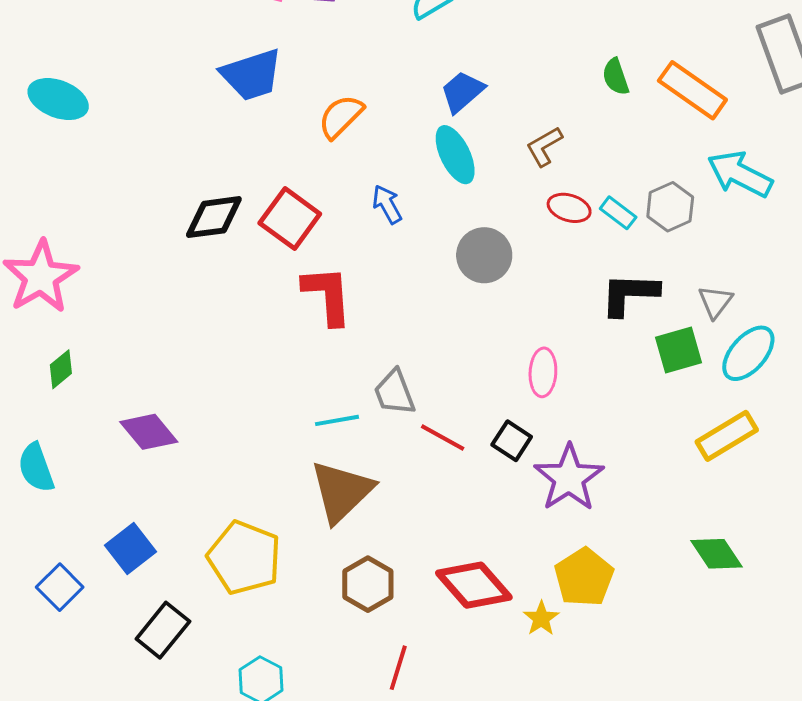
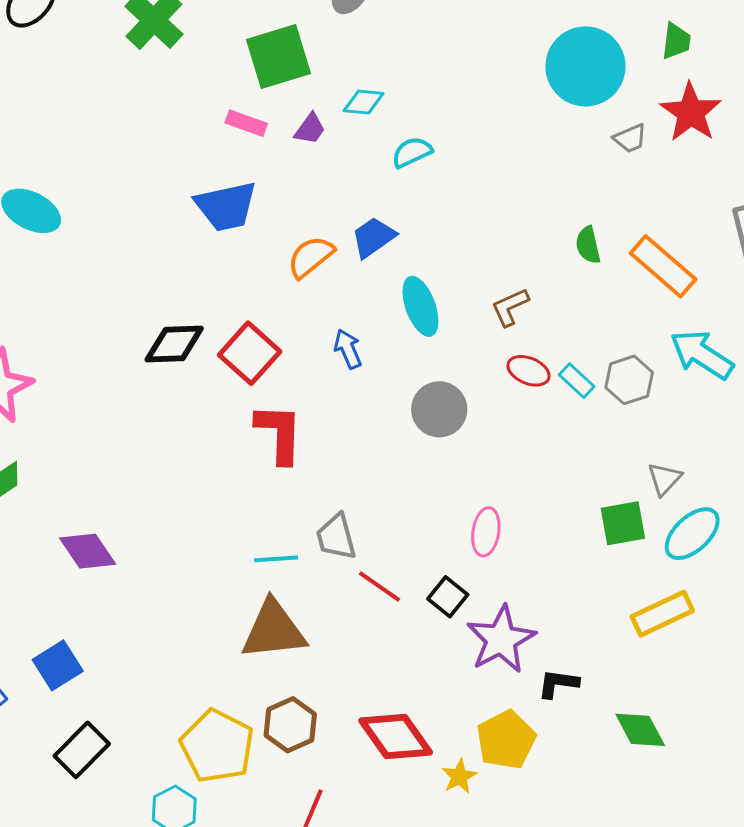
blue trapezoid: (462, 92) -> (373, 237), moved
black L-shape: (629, 294) -> (558, 684), moved, size x0.7
brown triangle: (342, 492) -> (274, 630), turned 32
yellow pentagon: (244, 558) -> (217, 746), moved

